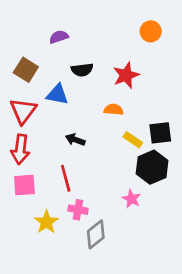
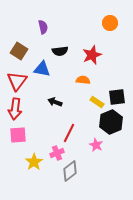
purple semicircle: (59, 37) -> (43, 27), turned 96
red line: (66, 178) -> (69, 133), moved, turned 42
pink cross: (78, 210) -> (57, 153), turned -32

